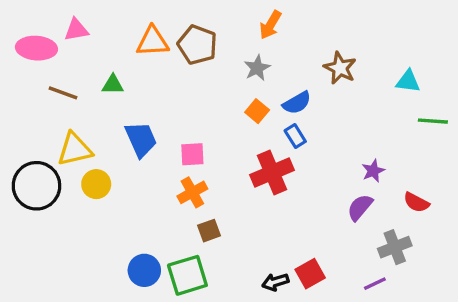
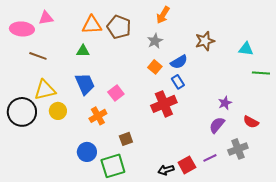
brown star: (340, 68) -> (205, 41), turned 30
green triangle: (113, 85) -> (83, 51), moved
pink square: (192, 154) -> (116, 93), turned -35
orange cross: (192, 192) -> (98, 116), moved
blue circle: (144, 270) -> (87, 152), moved
purple line: (375, 284) -> (210, 158), moved

